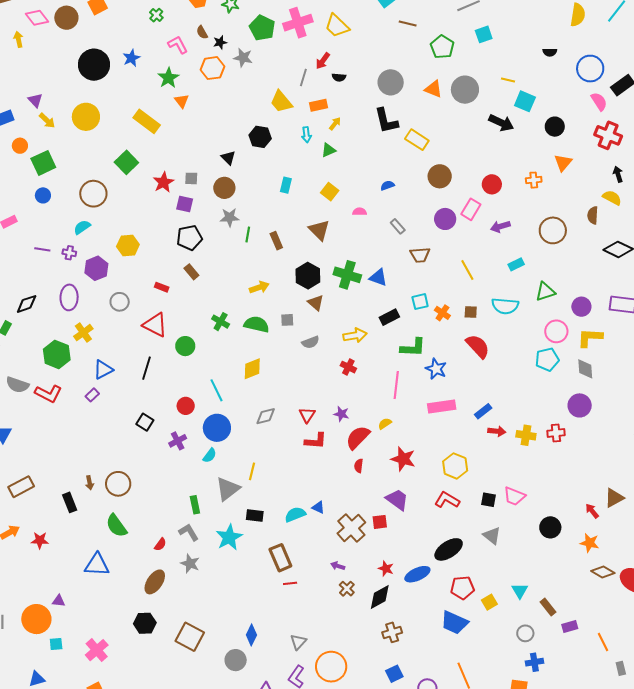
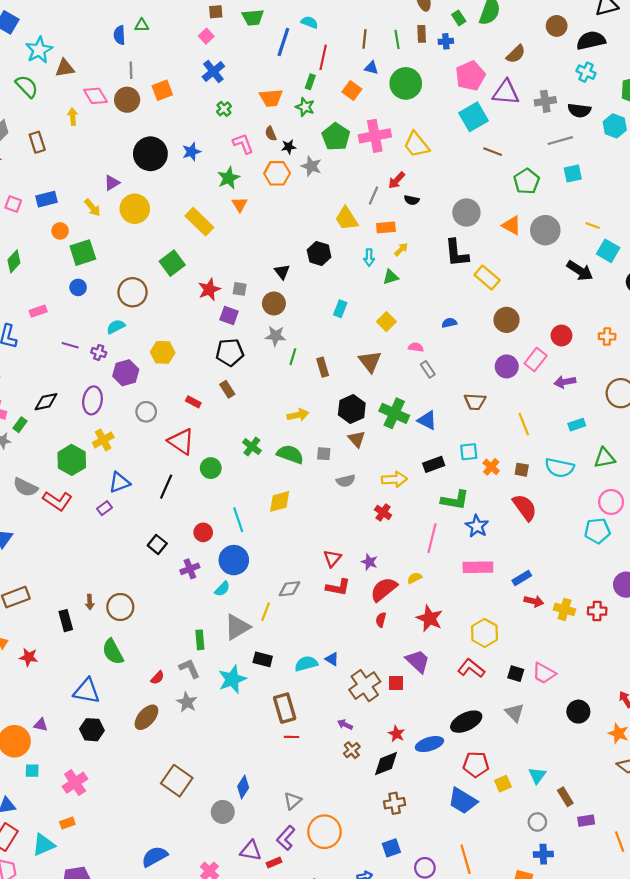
purple triangle: (35, 100) -> (112, 183), moved, turned 35
gray rectangle: (398, 226) -> (428, 369), moved
gray diamond: (266, 416) -> (289, 589), moved
black hexagon: (145, 623) -> (92, 730), moved

